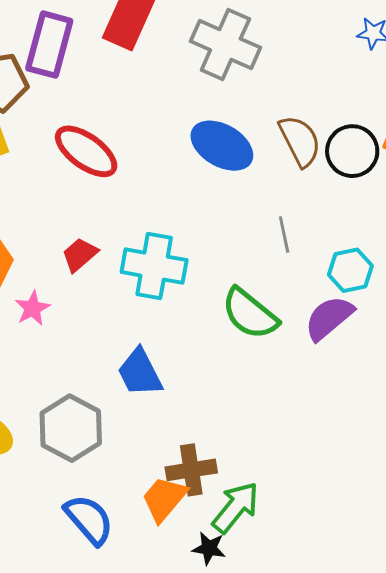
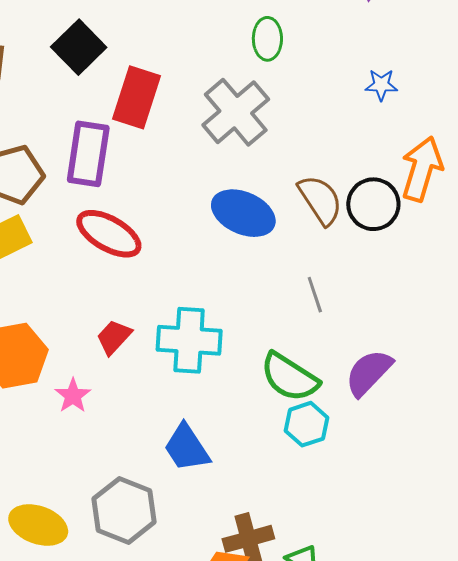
gray cross: (225, 44) -> (236, 112), turned 32
purple rectangle: (49, 45) -> (88, 154), moved
cyan hexagon: (350, 270) -> (306, 424), moved

